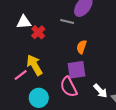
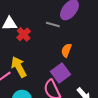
purple square: (76, 70) -> (61, 73), turned -30

